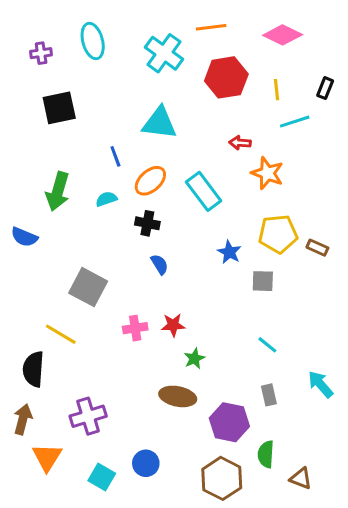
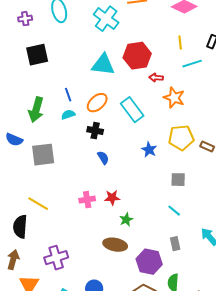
red hexagon: (226, 77) -> (137, 56), moved
blue line: (115, 156) -> (68, 95), moved
gray square: (263, 281) -> (178, 180), moved
gray square: (88, 287) -> (43, 155), moved, turned -35

